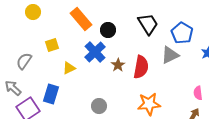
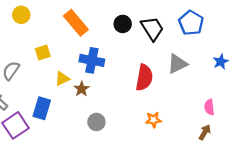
black circle: (108, 30) -> (123, 24), moved
blue pentagon: (182, 33) -> (191, 23), moved
blue cross: (95, 52) -> (92, 60), turned -35
brown star: (118, 65) -> (82, 89), moved
orange star: (149, 104) -> (153, 120), size x0.6

